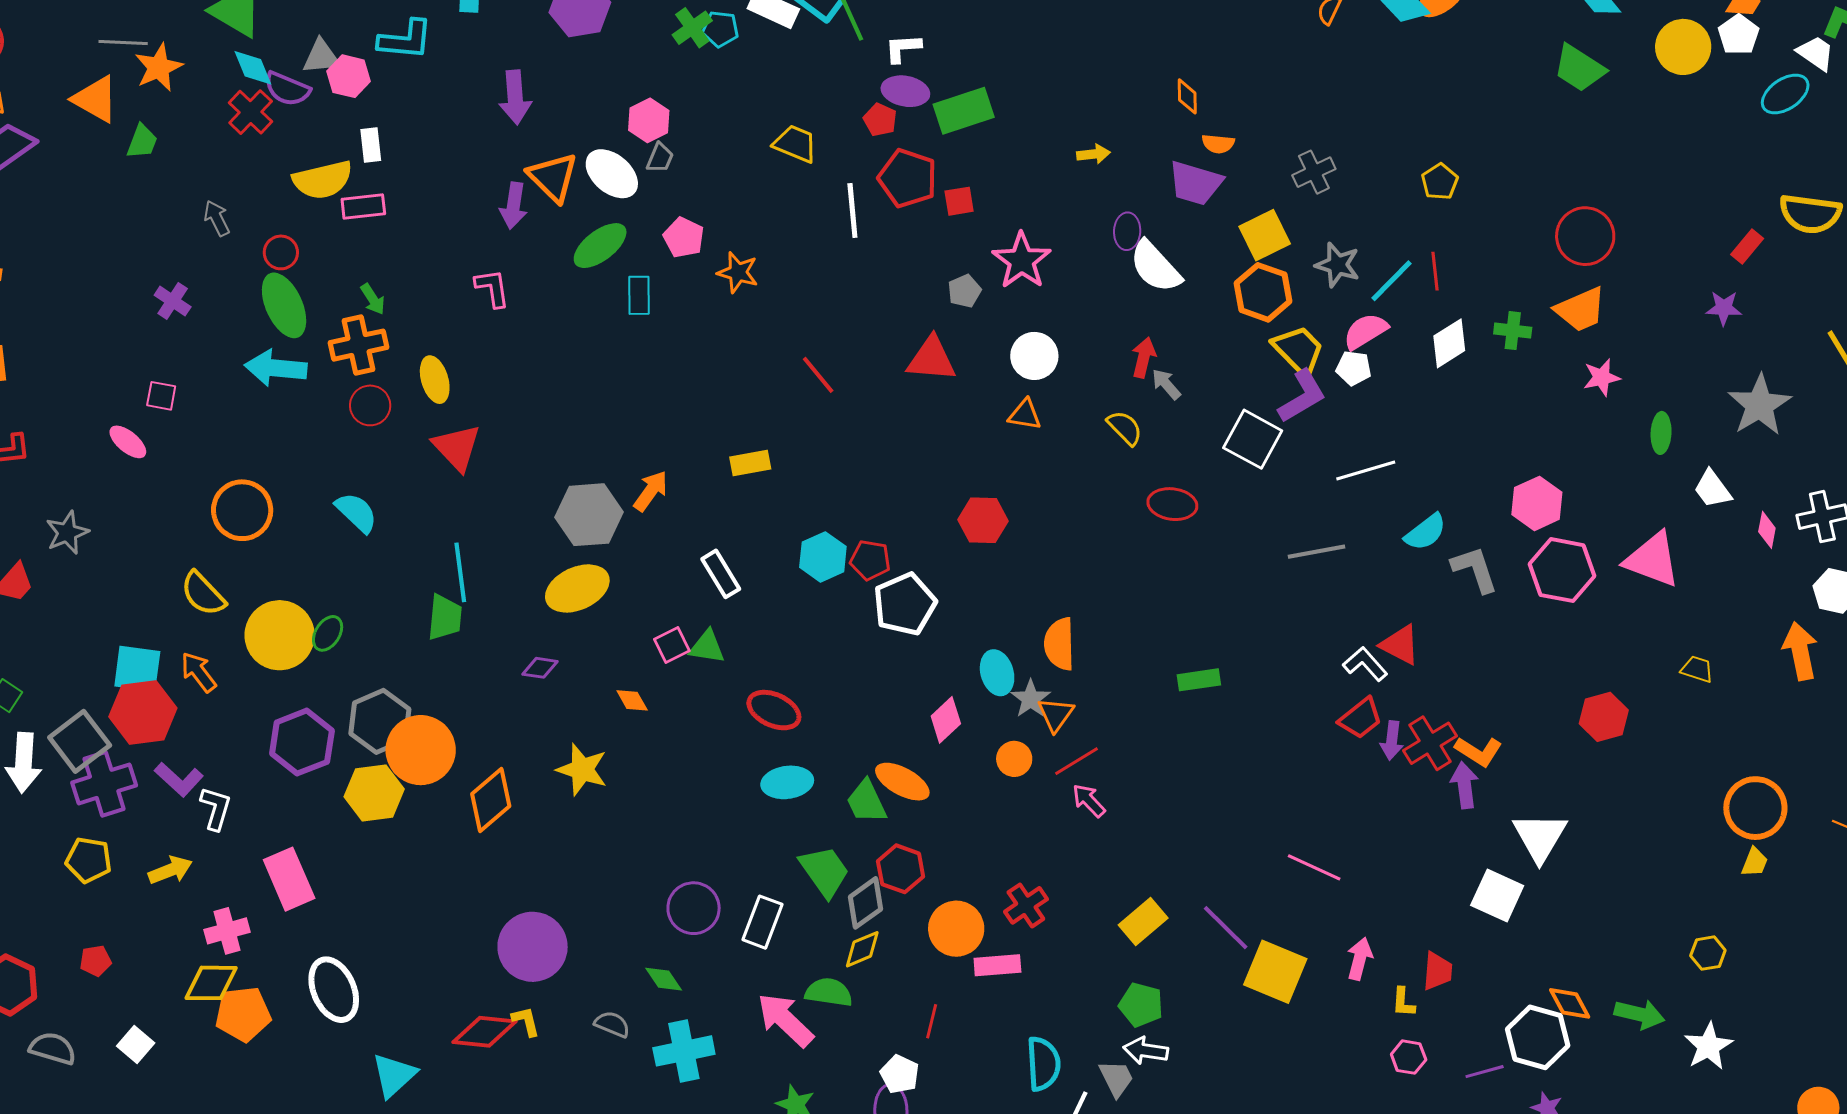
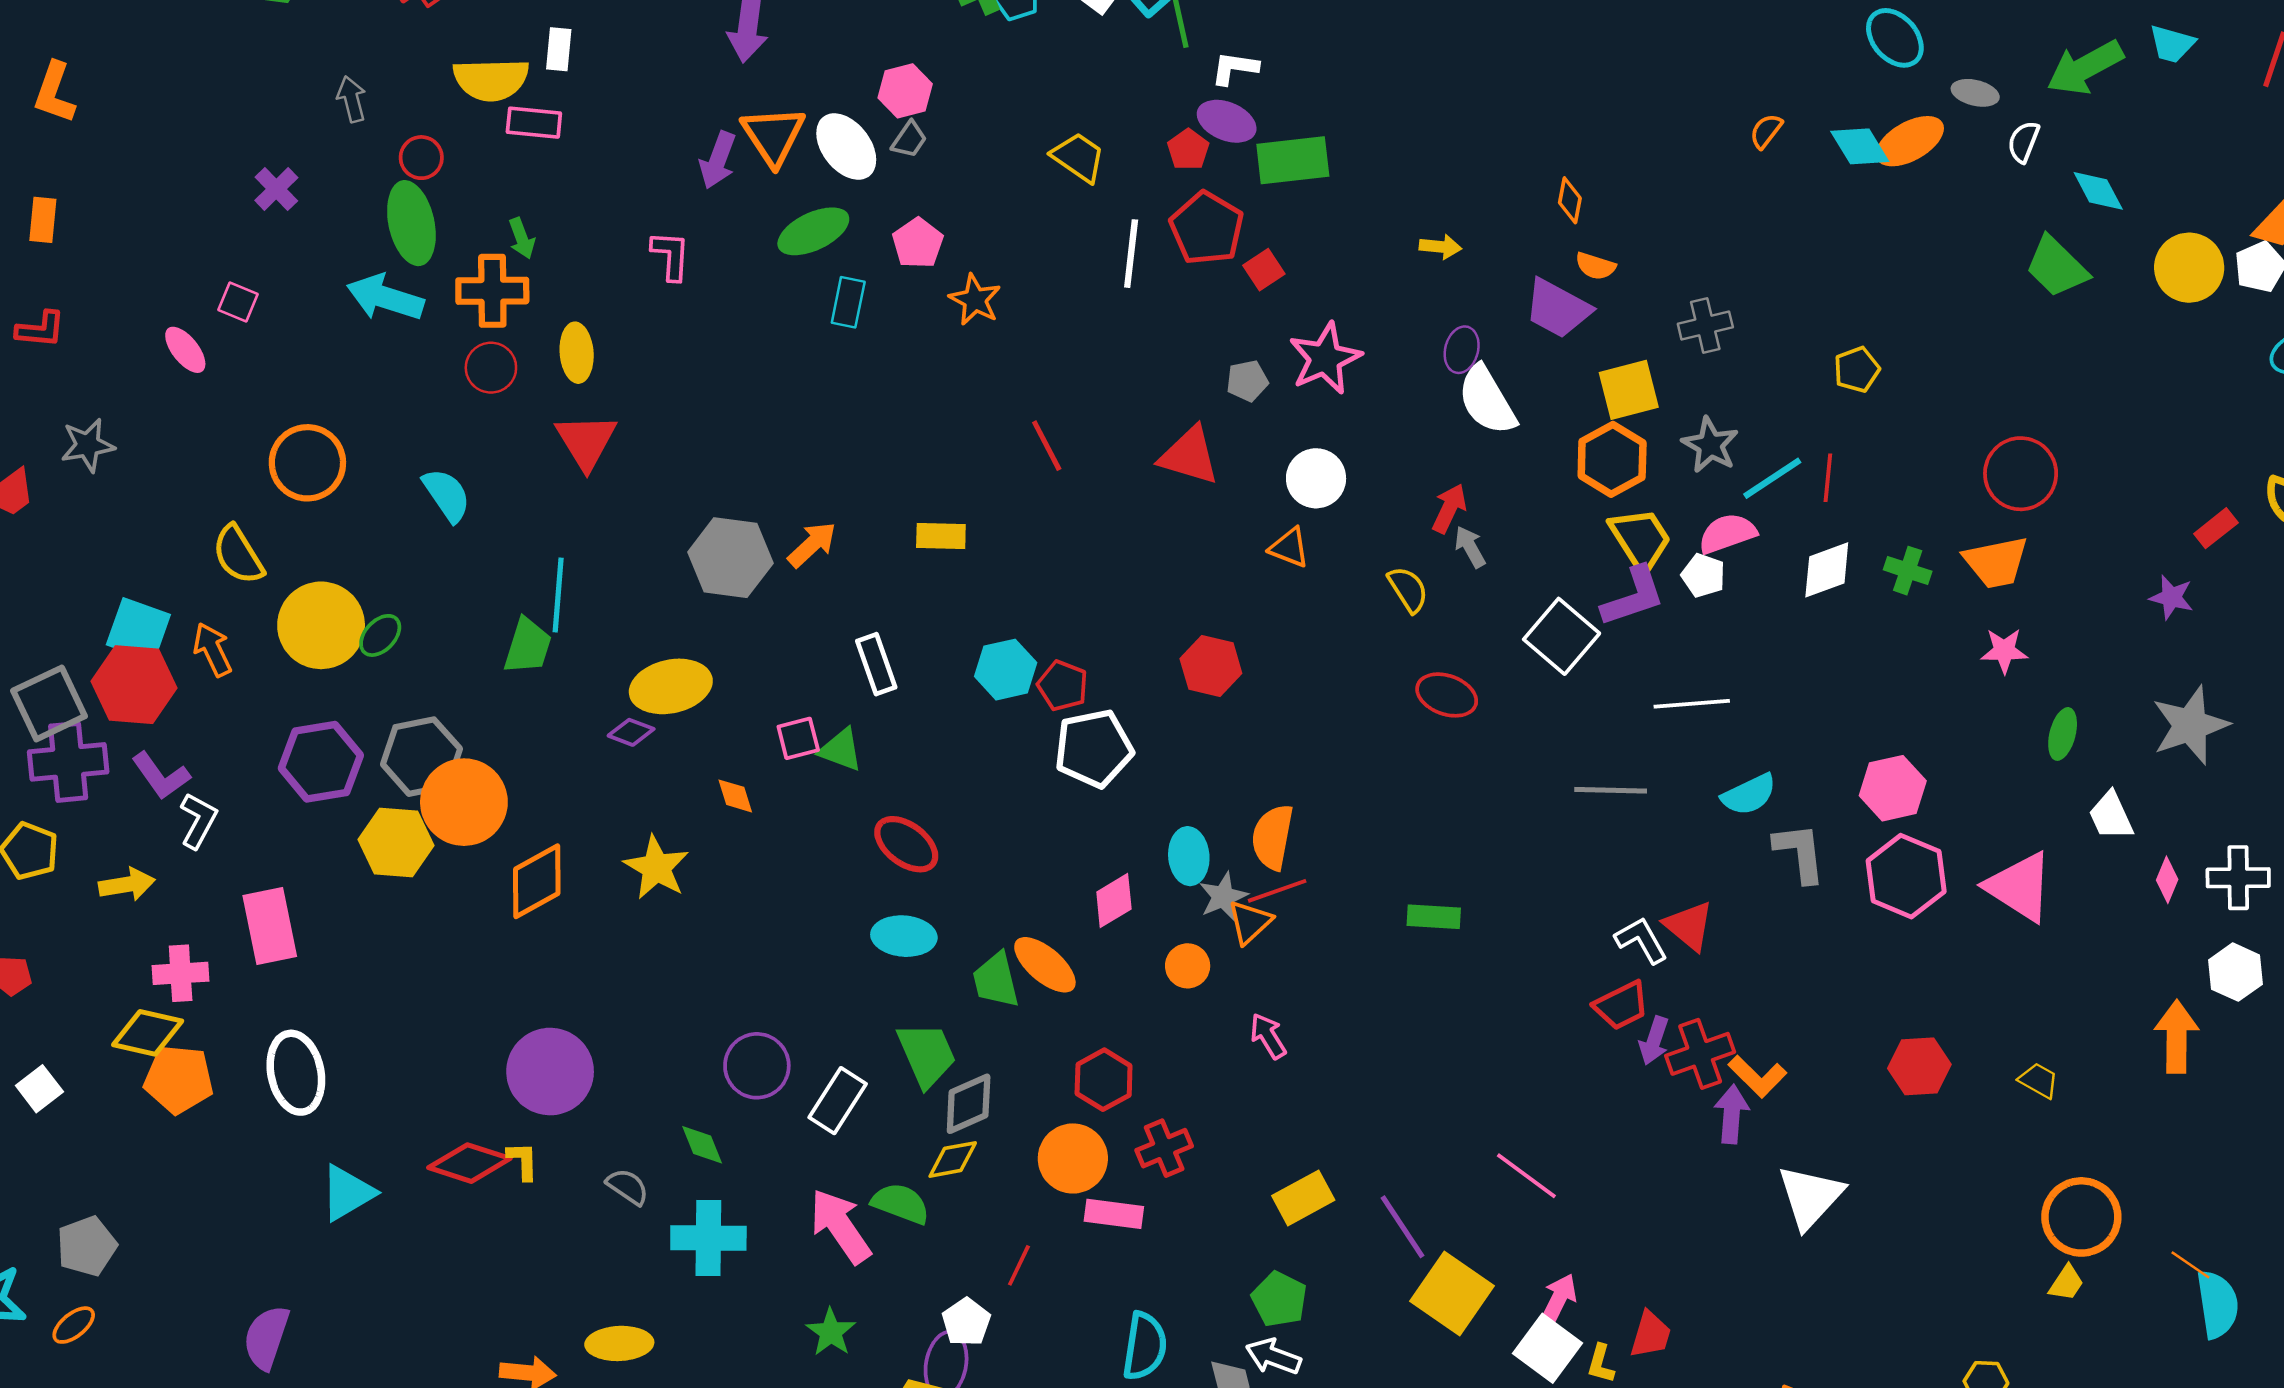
red square: (959, 201) -> (1264, 270), turned -36
yellow ellipse: (577, 588) -> (671, 686), moved
yellow trapezoid: (1697, 669) -> (2039, 1080), moved
red line: (1076, 761) -> (1277, 891), moved
red hexagon: (901, 869) -> (1104, 1080), moved
white square: (1497, 895) -> (1547, 1348), moved

